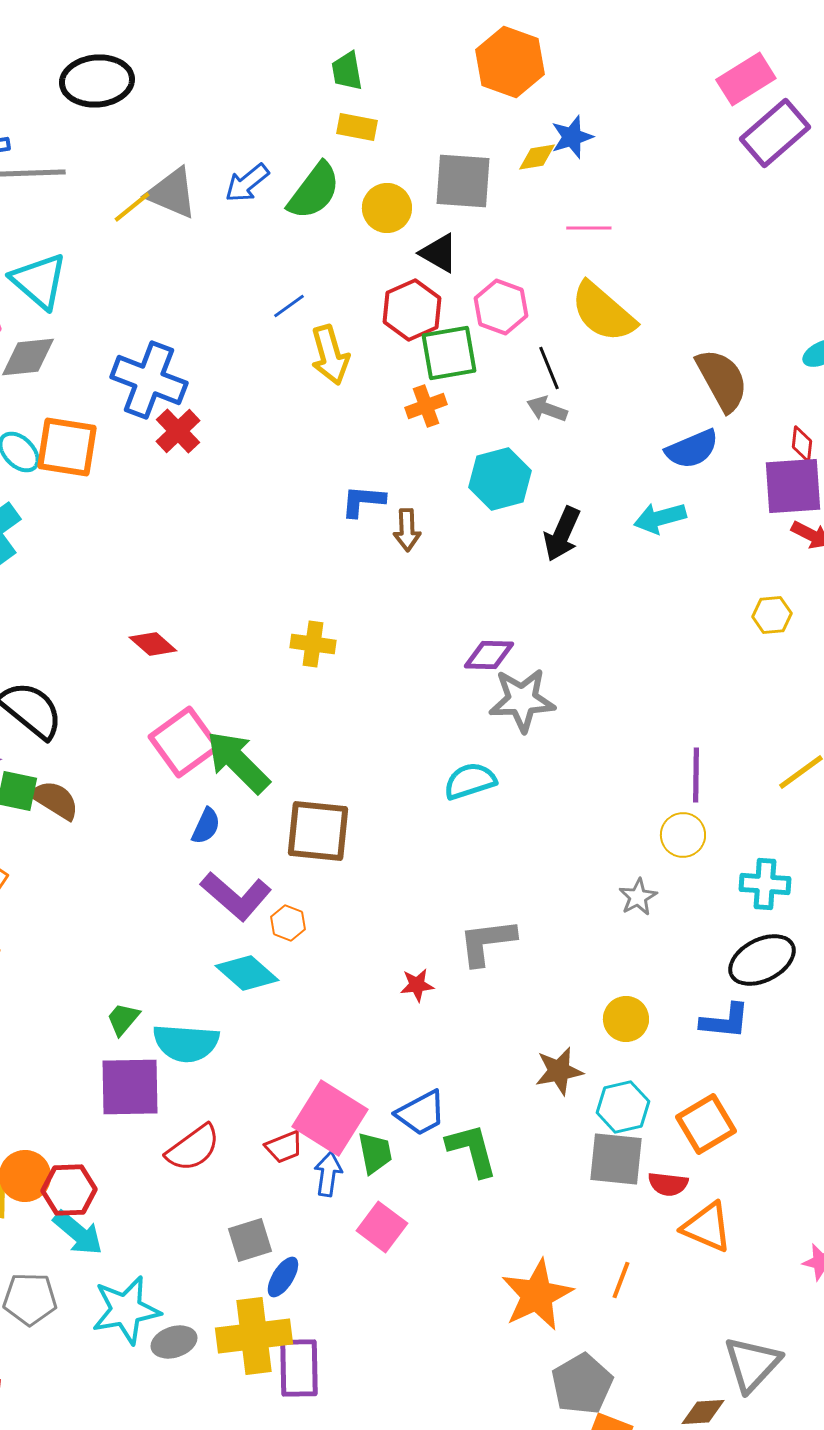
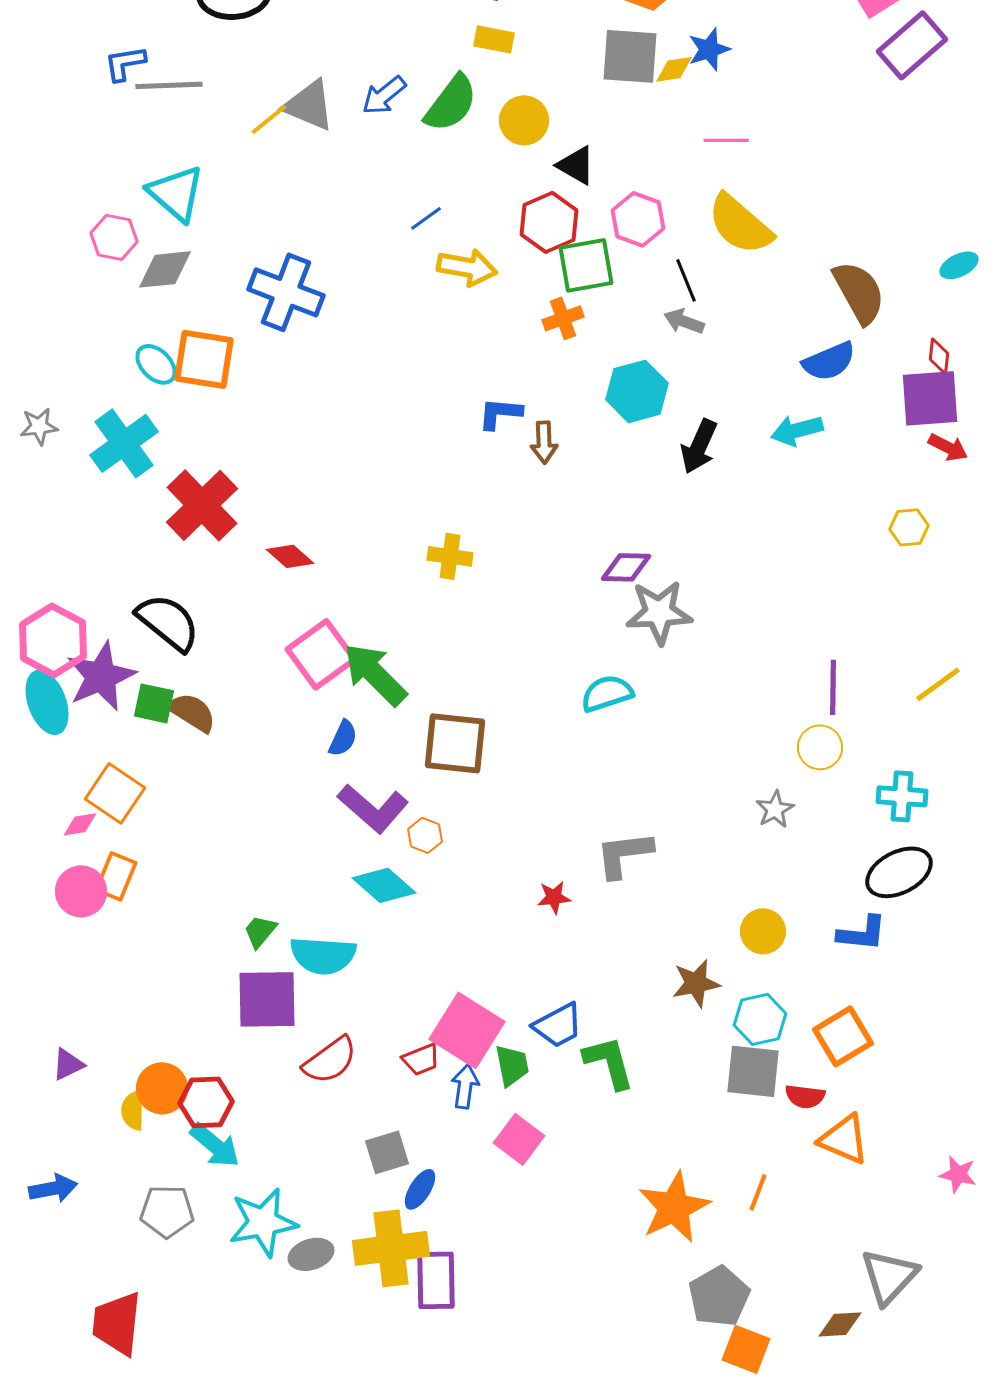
gray square: (463, 181) -> (630, 56), moved
yellow arrow: (330, 355) -> (467, 267), turned -64
red cross: (178, 431) -> (202, 505), moved, size x1.6

